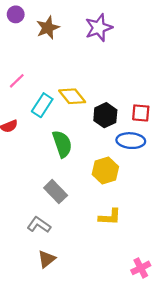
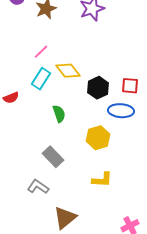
pink line: (17, 81) -> (41, 52), moved
green semicircle: (62, 144) -> (59, 114), size x0.7
brown triangle: (47, 259) -> (65, 218), moved, size x1.4

